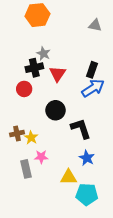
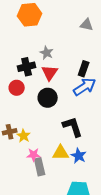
gray star: (43, 54) -> (47, 53), moved
black circle: (56, 110) -> (48, 98), moved
gray rectangle: (26, 169) -> (40, 167), moved
yellow triangle: (69, 177) -> (61, 153), moved

